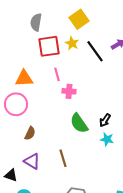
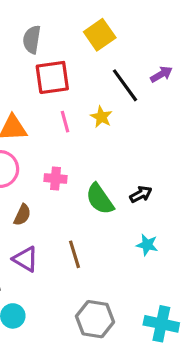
yellow star: (72, 43) -> (101, 117), moved
pink cross: (69, 91) -> (55, 179), moved
black arrow: (105, 120) -> (141, 194), turned -152
cyan star: (107, 139) -> (147, 245), moved

